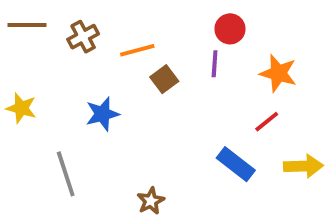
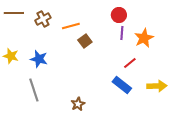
purple line: (215, 64) -> (122, 33), moved
orange star: (278, 73) -> (144, 38), turned 30
blue star: (102, 114) -> (39, 59), moved, turned 30
red line: (267, 122) -> (130, 63), moved

